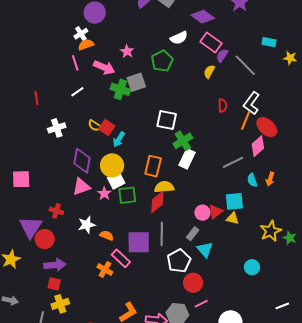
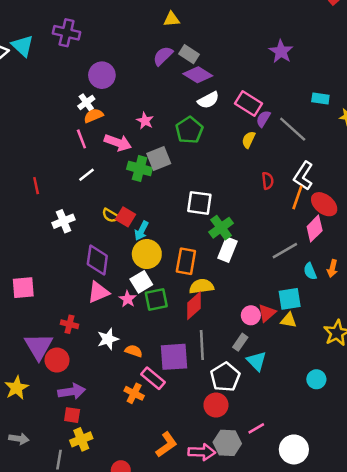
purple diamond: (203, 17) -> (198, 75), moved
yellow circle: (112, 165) -> (147, 254), moved
red circle: (193, 283) -> (216, 405), moved

